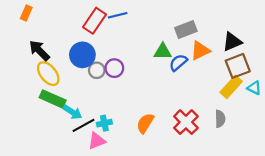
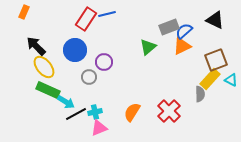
black triangle: (232, 42) -> (215, 20), moved, turned 48
green triangle: (163, 52) -> (148, 47), turned -42
blue semicircle: (178, 63) -> (184, 31), moved
gray circle: (97, 70) -> (89, 77), moved
gray semicircle: (220, 119) -> (200, 94), moved
pink triangle: (97, 141) -> (99, 128), moved

